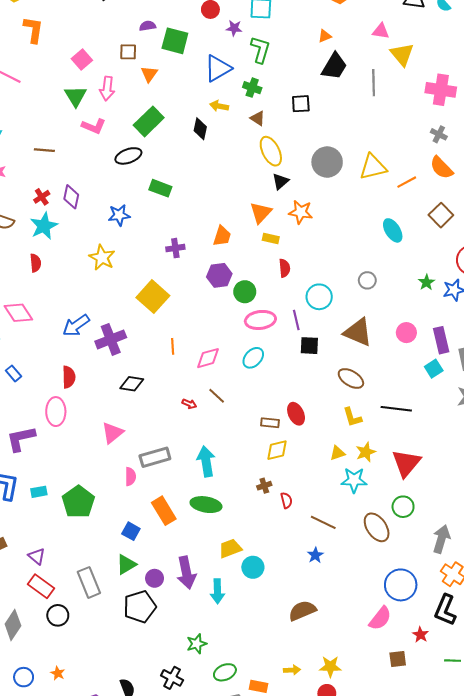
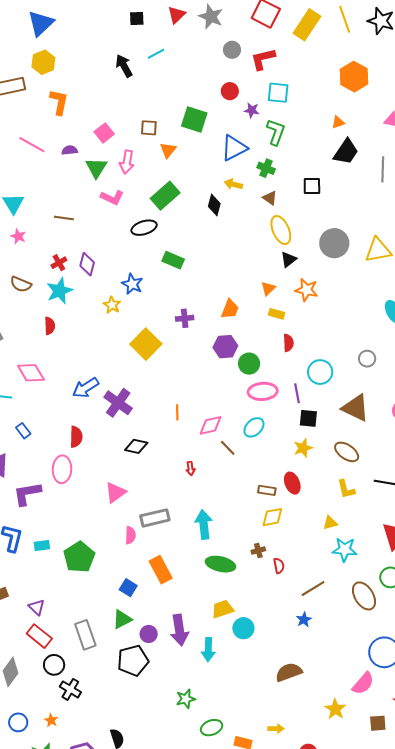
purple semicircle: (148, 26) -> (70, 150), moved
orange triangle: (261, 213) -> (268, 288), size x0.7
blue star: (119, 215) -> (132, 284), turned 30
yellow star: (102, 258) -> (112, 305), moved, size x0.7
yellow square: (153, 297) -> (146, 344), moved
purple cross: (111, 339) -> (118, 403), turned -36
brown line: (217, 396) -> (228, 448), moved
red arrow: (189, 404) -> (190, 468), turned 56
yellow star: (366, 452) -> (303, 448), moved
green ellipse: (206, 505) -> (220, 564), moved
brown line: (323, 522) -> (313, 589), turned -60
yellow star: (330, 667) -> (335, 709), moved, turned 30
black cross: (172, 678) -> (70, 689), moved

